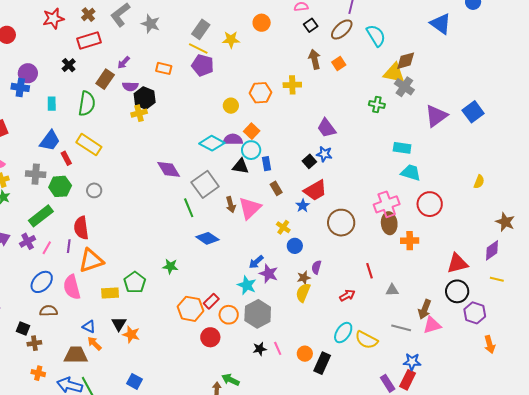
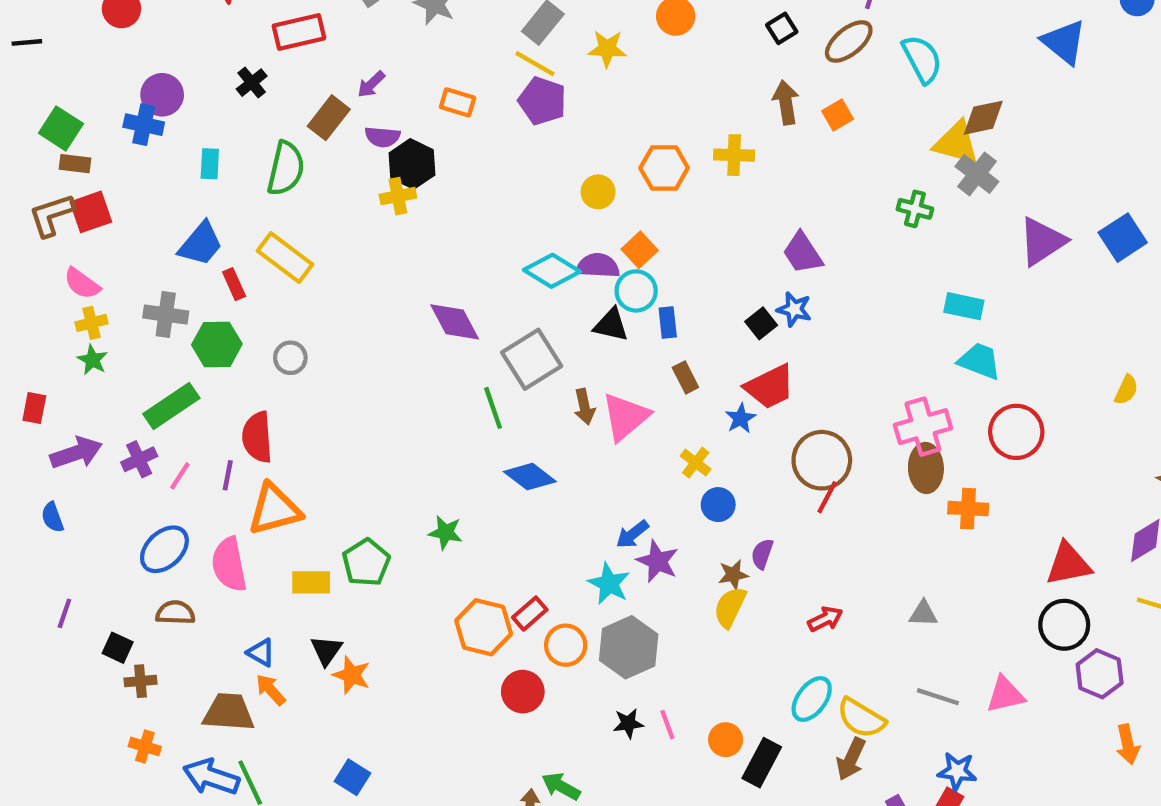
red line: (370, 271) -> (827, 497), moved, turned 42
brown arrow: (425, 309) -> (851, 759), moved

